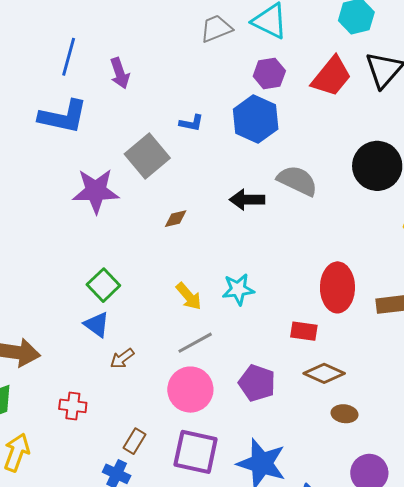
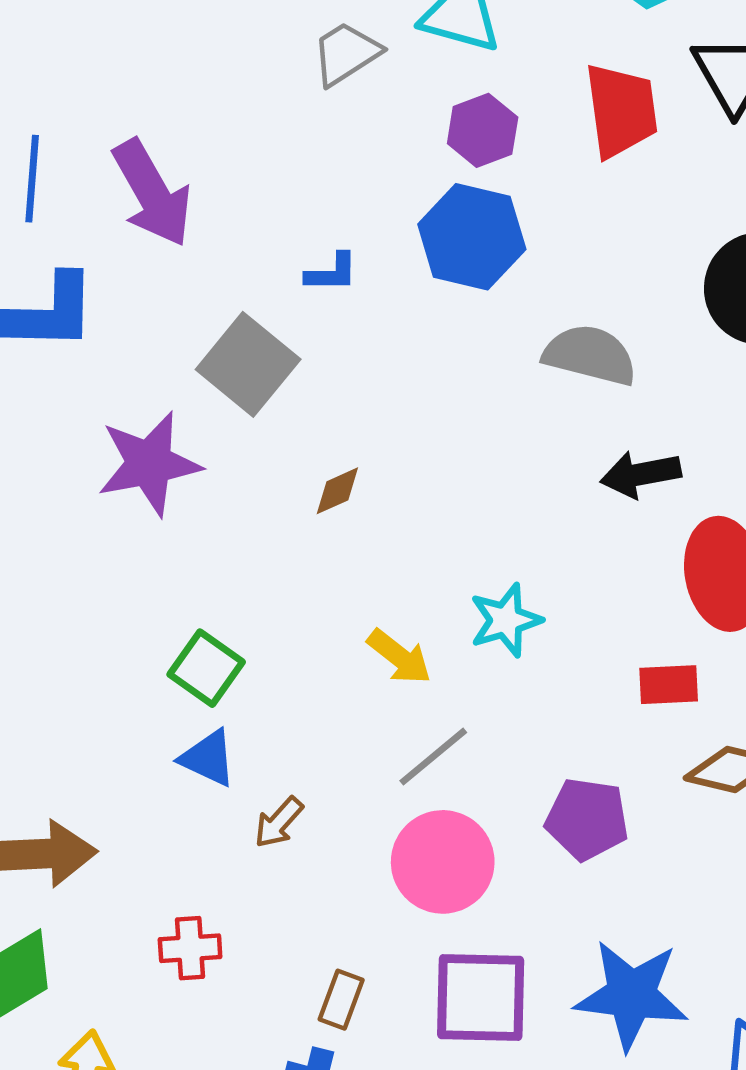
purple arrow: (120, 73) -> (152, 193), size x1.6
red trapezoid: (331, 76) -> (621, 110), turned -36
black arrow: (247, 200) -> (641, 474), moved

